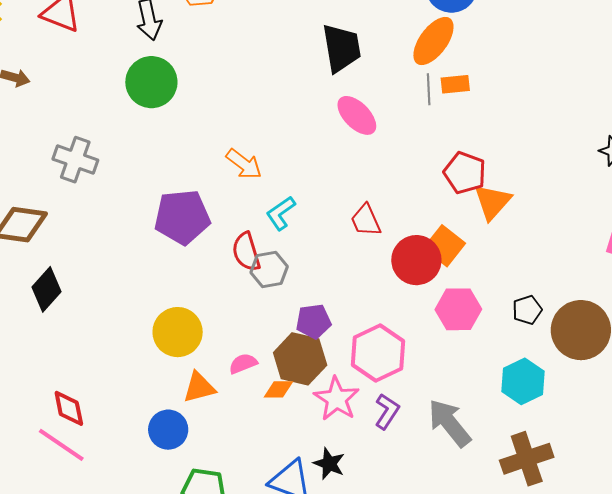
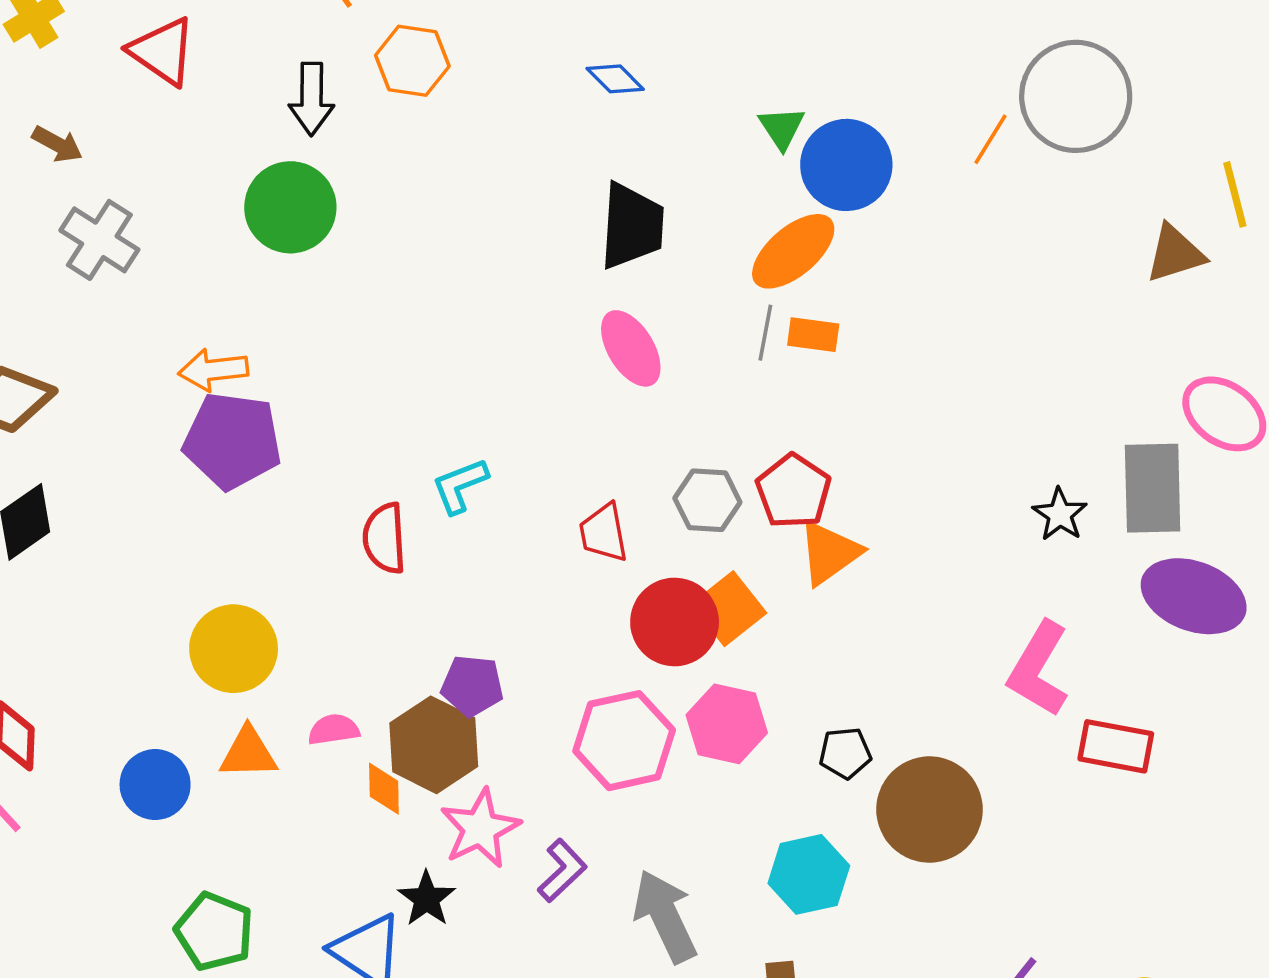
gray cross: (75, 160) -> (99, 240), moved
orange arrow: (244, 164) -> (213, 370), moved, turned 123
purple pentagon: (182, 217) -> (232, 441), moved
gray hexagon: (269, 269) -> (707, 500), moved
pink hexagon: (378, 353) -> (624, 741), moved
orange diamond: (278, 389) -> (384, 789), turned 76
blue circle: (168, 430) -> (155, 785), moved
black star: (329, 464) -> (427, 899), moved

